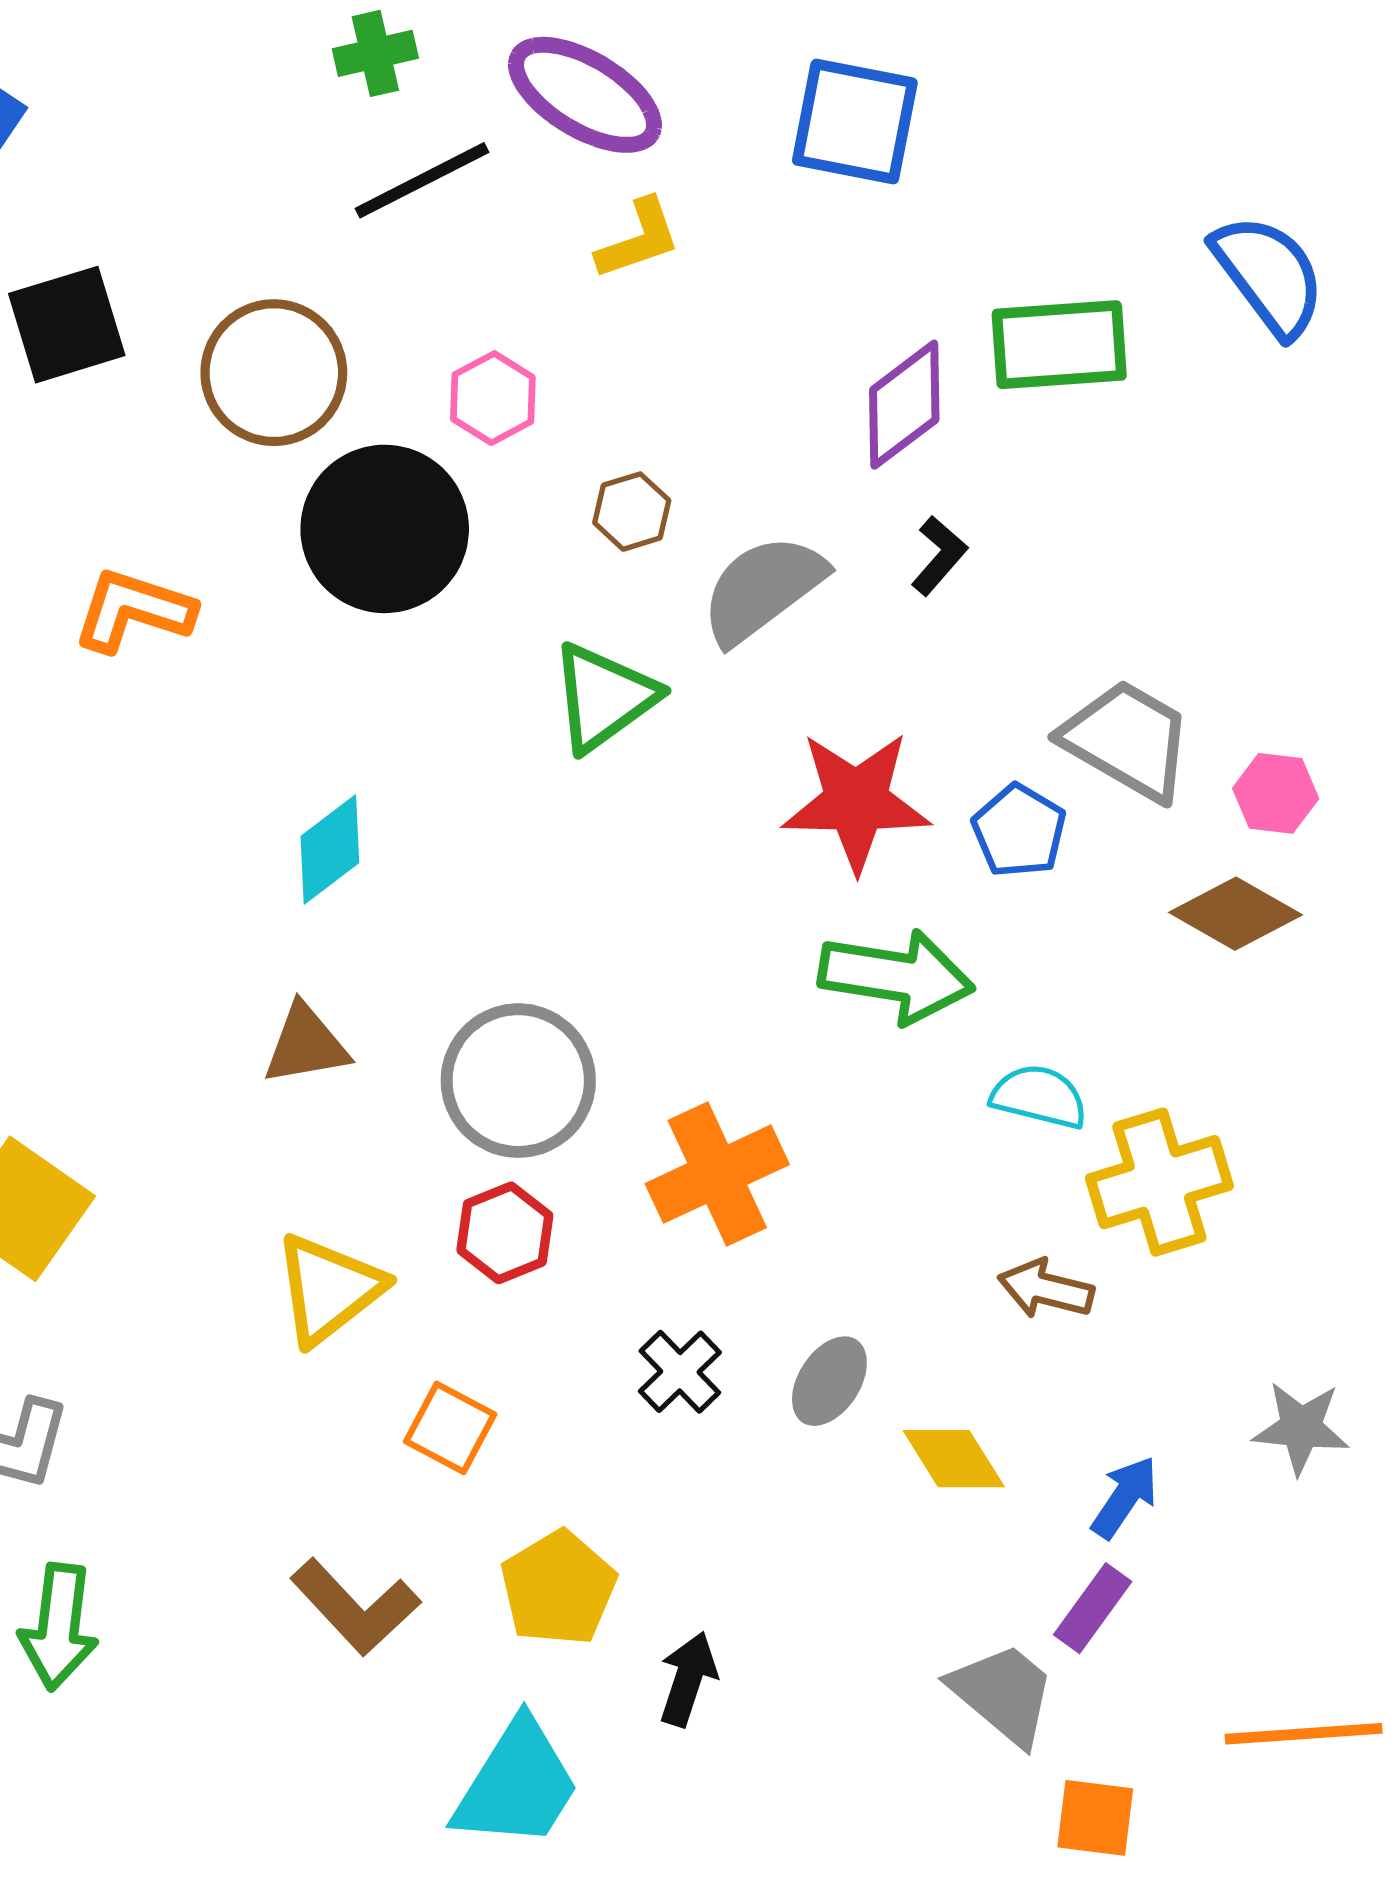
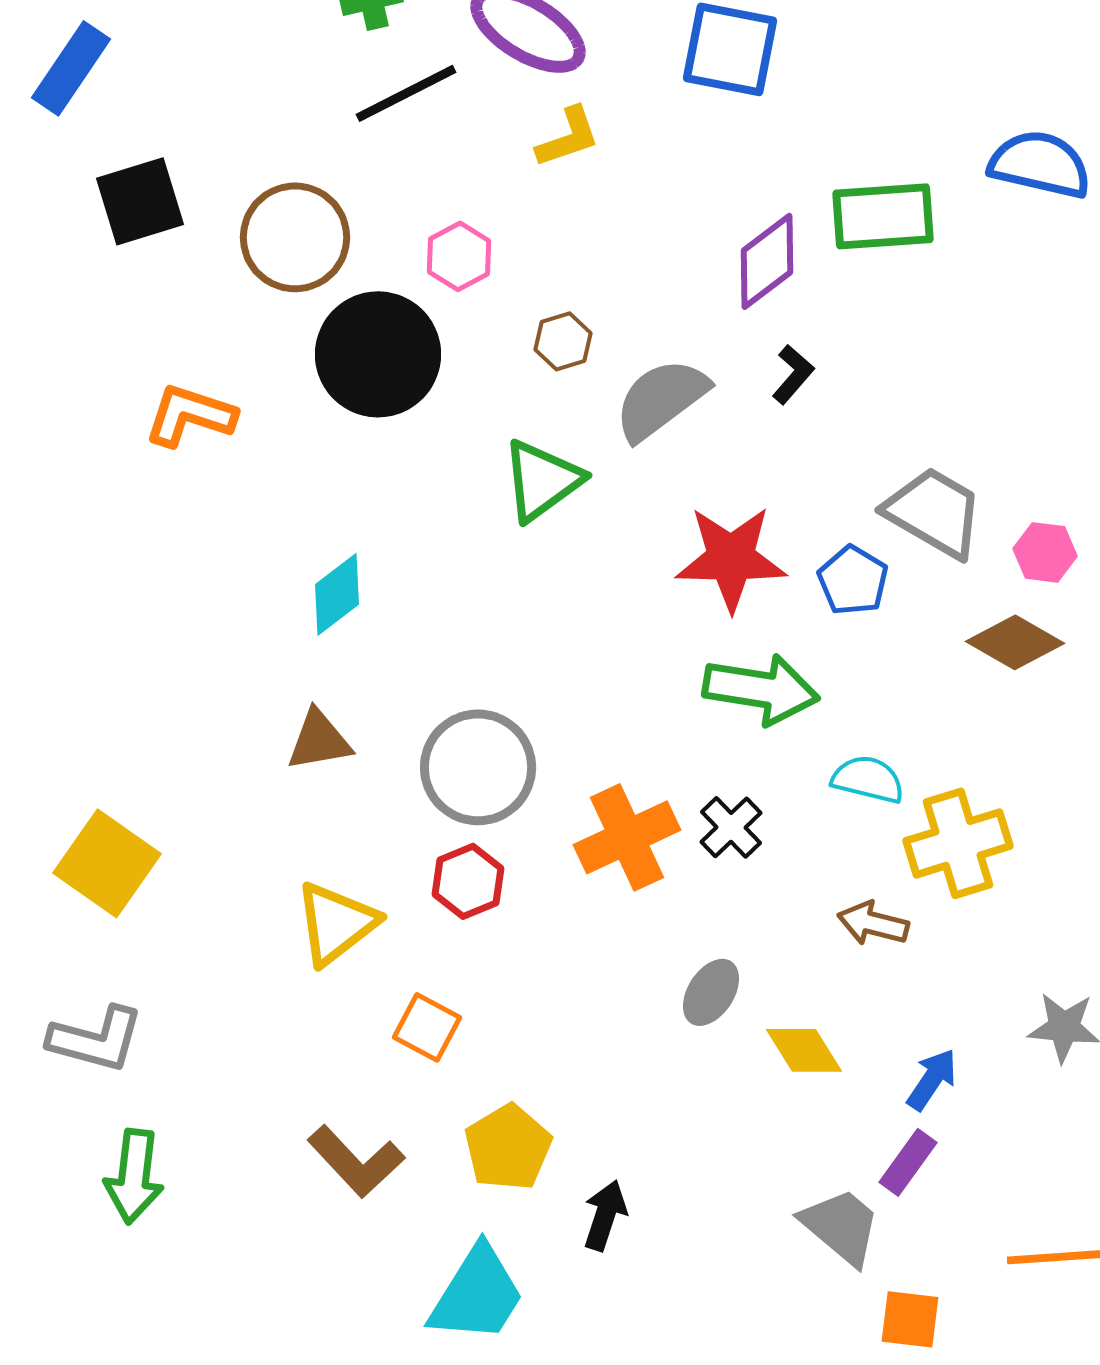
blue semicircle: (1269, 275) -> (1040, 164), turned -40
black cross: (680, 1372) -> (731, 827), moved

